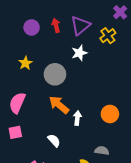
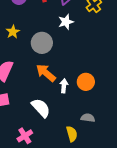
orange circle: (110, 114) -> (86, 82), moved
white semicircle: (54, 140) -> (41, 108), size x1.5

